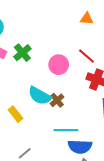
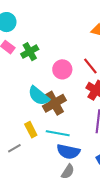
brown cross: (57, 100) -> (54, 103), size x1.6
yellow rectangle: (15, 114) -> (31, 130), moved

